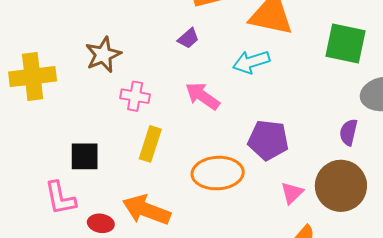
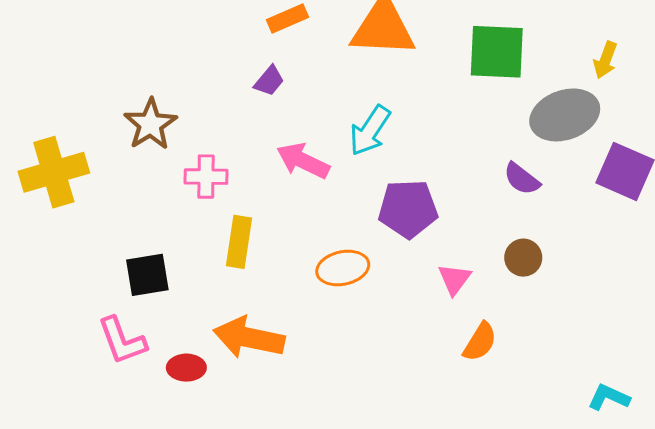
cyan arrow: (251, 62) -> (370, 131), moved, turned -30
purple semicircle: (348, 132) -> (522, 179), turned -56
orange ellipse: (218, 173) -> (343, 268), size x0.7
brown circle: (341, 186) -> (523, 258), size x0.5

